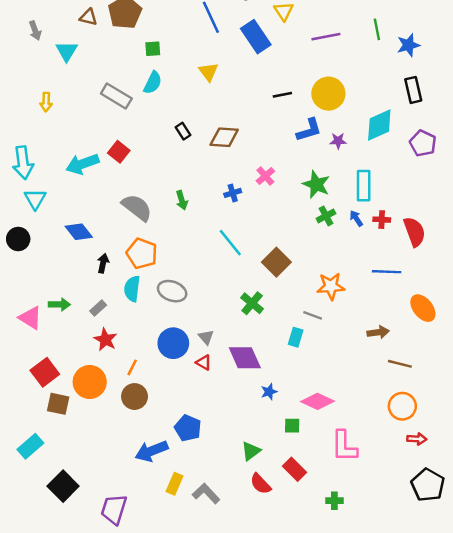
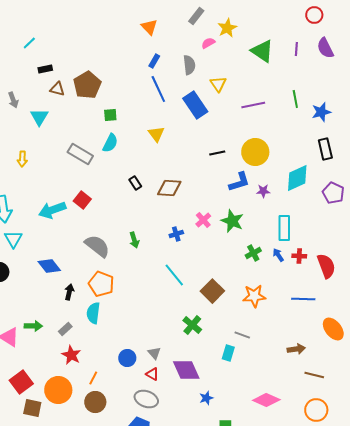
green star: (316, 184) -> (232, 221), moved
orange star: (331, 286) -> (254, 296), moved
gray ellipse: (172, 291) -> (146, 399), moved
blue circle: (173, 343) -> (127, 358), size x0.7
pink diamond: (317, 401) -> (266, 400), moved

